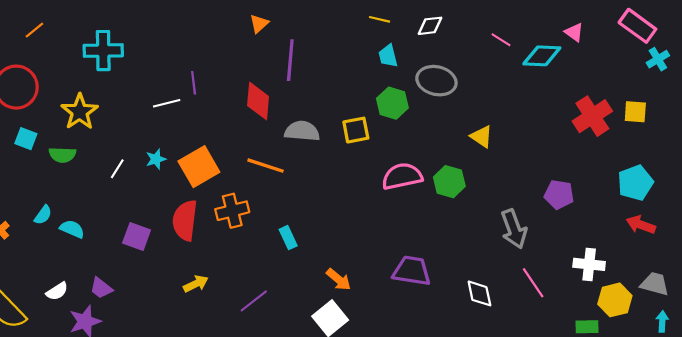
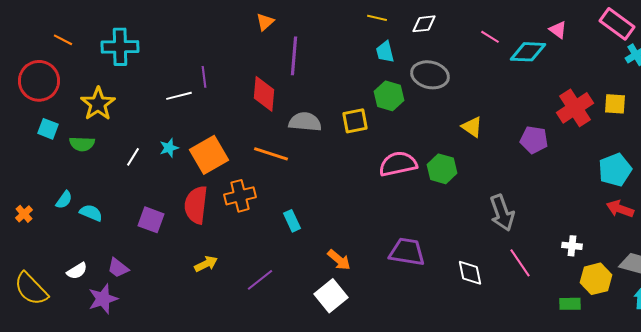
orange line: (34, 30) -> (63, 40), moved, turned 66
purple pentagon: (559, 195) -> (534, 140), moved
white cross: (589, 264) -> (572, 246), size x0.7

